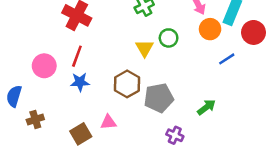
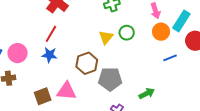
pink circle: (44, 66) -> (18, 53), moved
pink triangle: (108, 122) -> (66, 91), size x1.5

